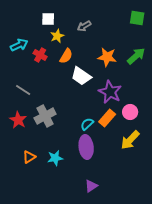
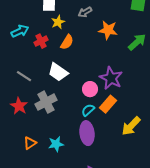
red cross: (40, 55) -> (41, 41), turned 32
orange star: (107, 57) -> (108, 30), moved
white trapezoid: (81, 76) -> (58, 72), moved
pink circle: (130, 112) -> (90, 89), moved

